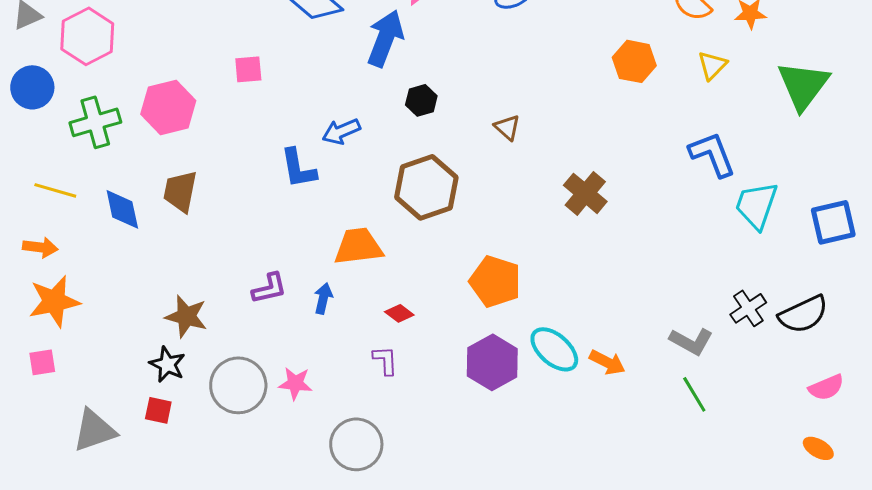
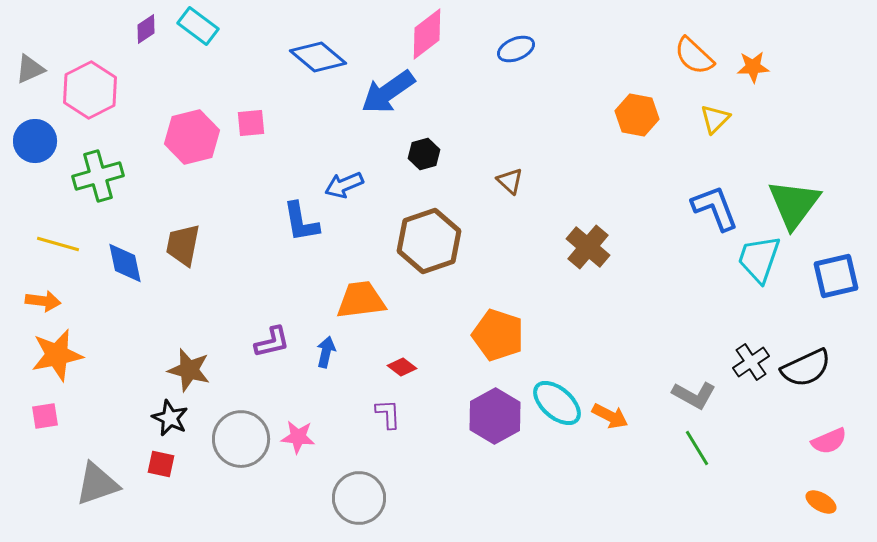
blue arrow: (385, 38) -> (388, 92), turned -146
green triangle: (803, 85) -> (794, 204), moved
pink hexagon: (168, 107) -> (192, 137), moved

